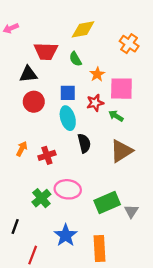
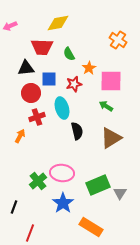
yellow diamond: (83, 29) -> (58, 23), moved
blue square: (68, 93) -> (49, 79), moved
red star: (95, 103) -> (74, 84), moved
red cross: (47, 155) -> (37, 117), moved
blue star: (66, 235) -> (63, 203), moved
orange rectangle: (100, 248) -> (91, 227), turned -55

